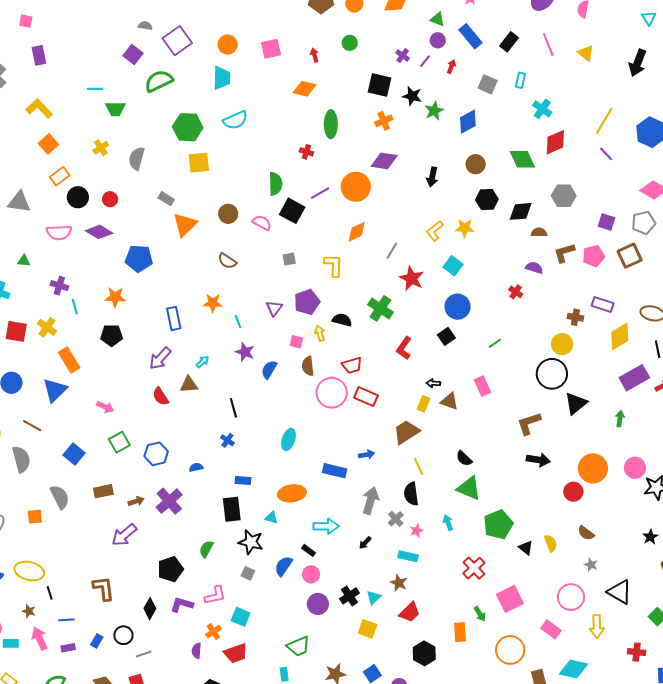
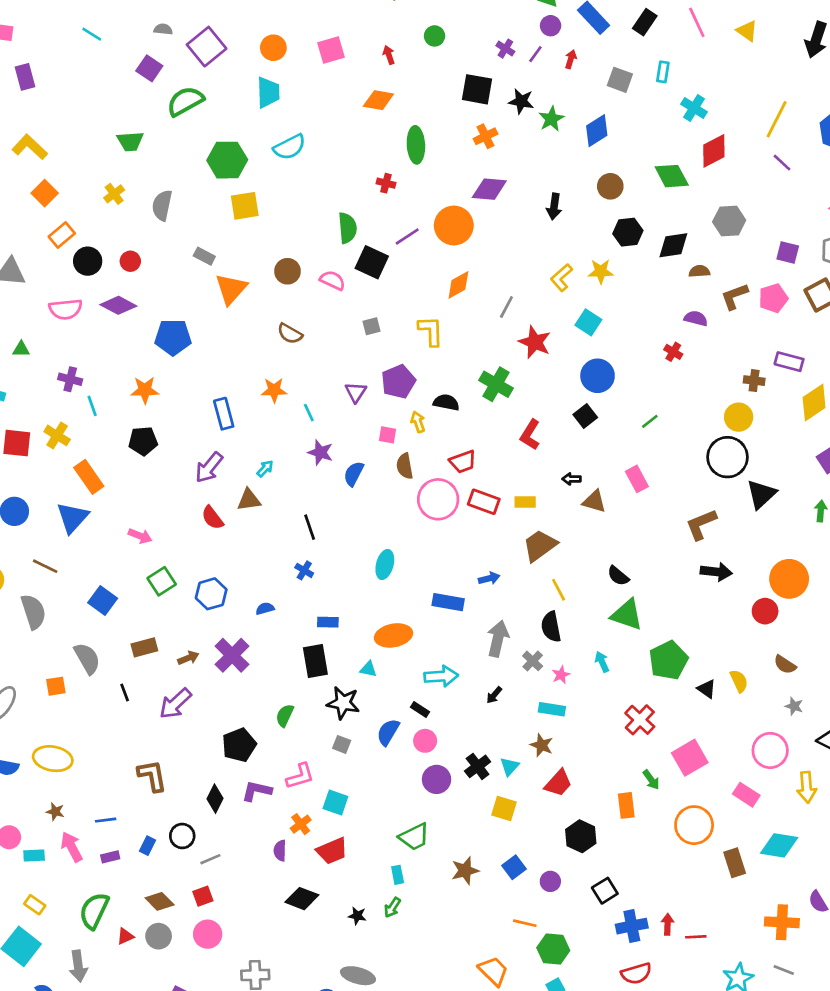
cyan line: (95, 89) -> (92, 34), moved, turned 35
yellow rectangle: (424, 404) -> (525, 502), moved, turned 70
black line: (50, 593) -> (125, 692), moved

